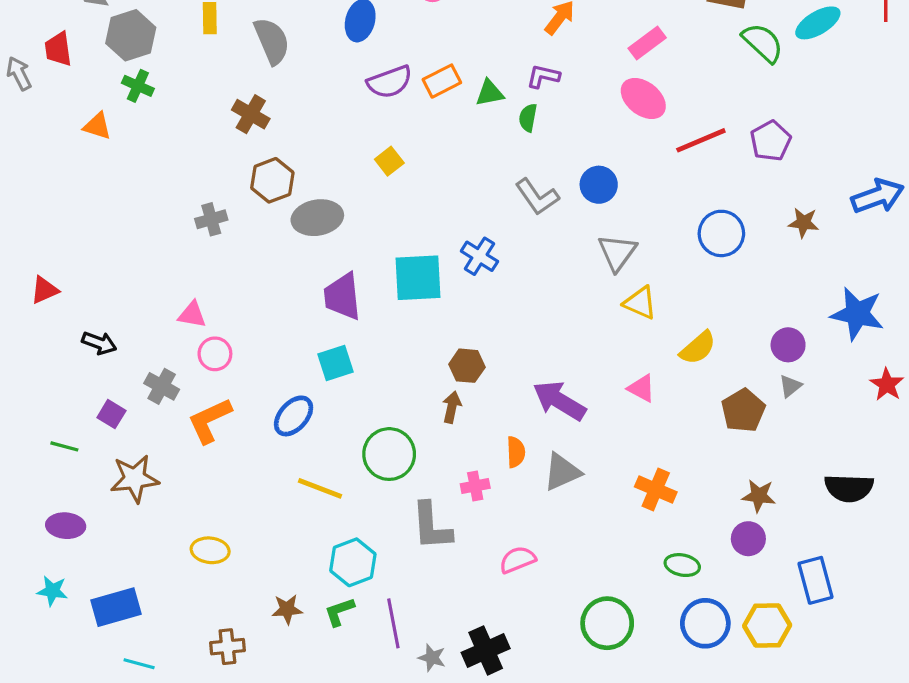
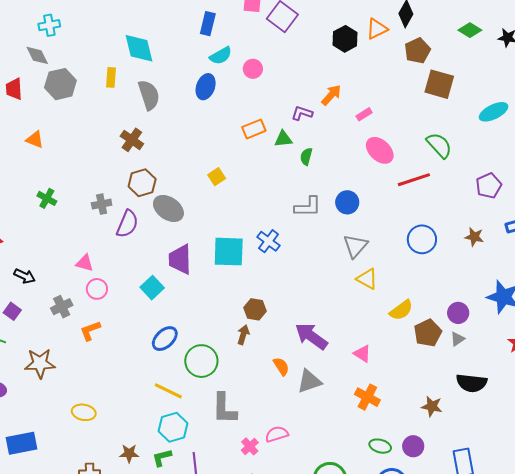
pink rectangle: (647, 43) -> (364, 114), moved, size x0.7
green semicircle: (763, 43) -> (439, 145), moved
purple L-shape: (543, 76) -> (302, 113), moved
purple semicircle: (390, 82) -> (127, 224), moved, turned -52
green cross: (138, 86) -> (47, 198), moved
purple pentagon: (771, 141) -> (489, 186), moved
gray L-shape: (537, 197) -> (308, 207), turned -60
gray ellipse: (317, 218) -> (168, 208), turned 40
cyan square: (335, 363) -> (152, 288), moved, turned -30
gray cross: (162, 386) -> (62, 307), turned 30
pink triangle: (641, 388) -> (362, 354), moved
brown pentagon: (743, 410) -> (428, 333), moved
purple square: (111, 414) -> (12, 311), moved
blue ellipse: (294, 416) -> (165, 339), moved
orange L-shape: (210, 420) -> (90, 331), size x0.7
orange semicircle: (516, 452) -> (281, 366), turned -36
pink cross: (475, 486) -> (250, 446), moved, turned -36
yellow line: (320, 488) -> (168, 391), moved
black semicircle: (849, 488) -> (472, 383), moved
purple circle: (748, 539) -> (413, 446), moved

